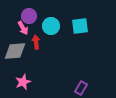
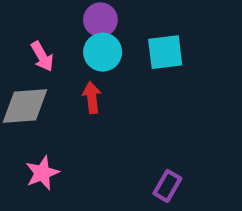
purple circle: (29, 16) -> (100, 20), moved
red arrow: (36, 42) -> (92, 97), moved

